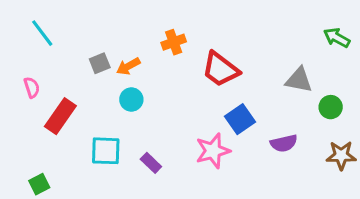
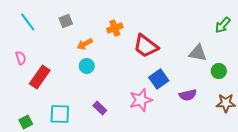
green arrow: (337, 38) -> (223, 25), turned -78
gray square: (100, 63) -> (66, 21), moved
cyan square: (106, 151) -> (60, 114), moved

